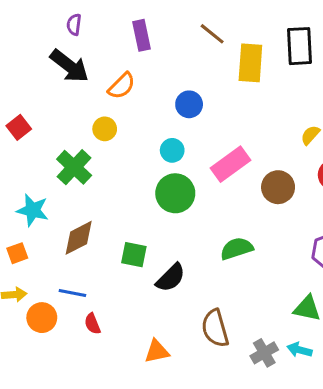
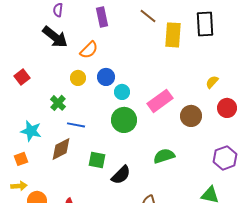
blue circle: (189, 104) -> (106, 77), moved
green cross: (74, 167) -> (58, 103), size x0.7
blue line: (72, 293) -> (76, 125), moved

